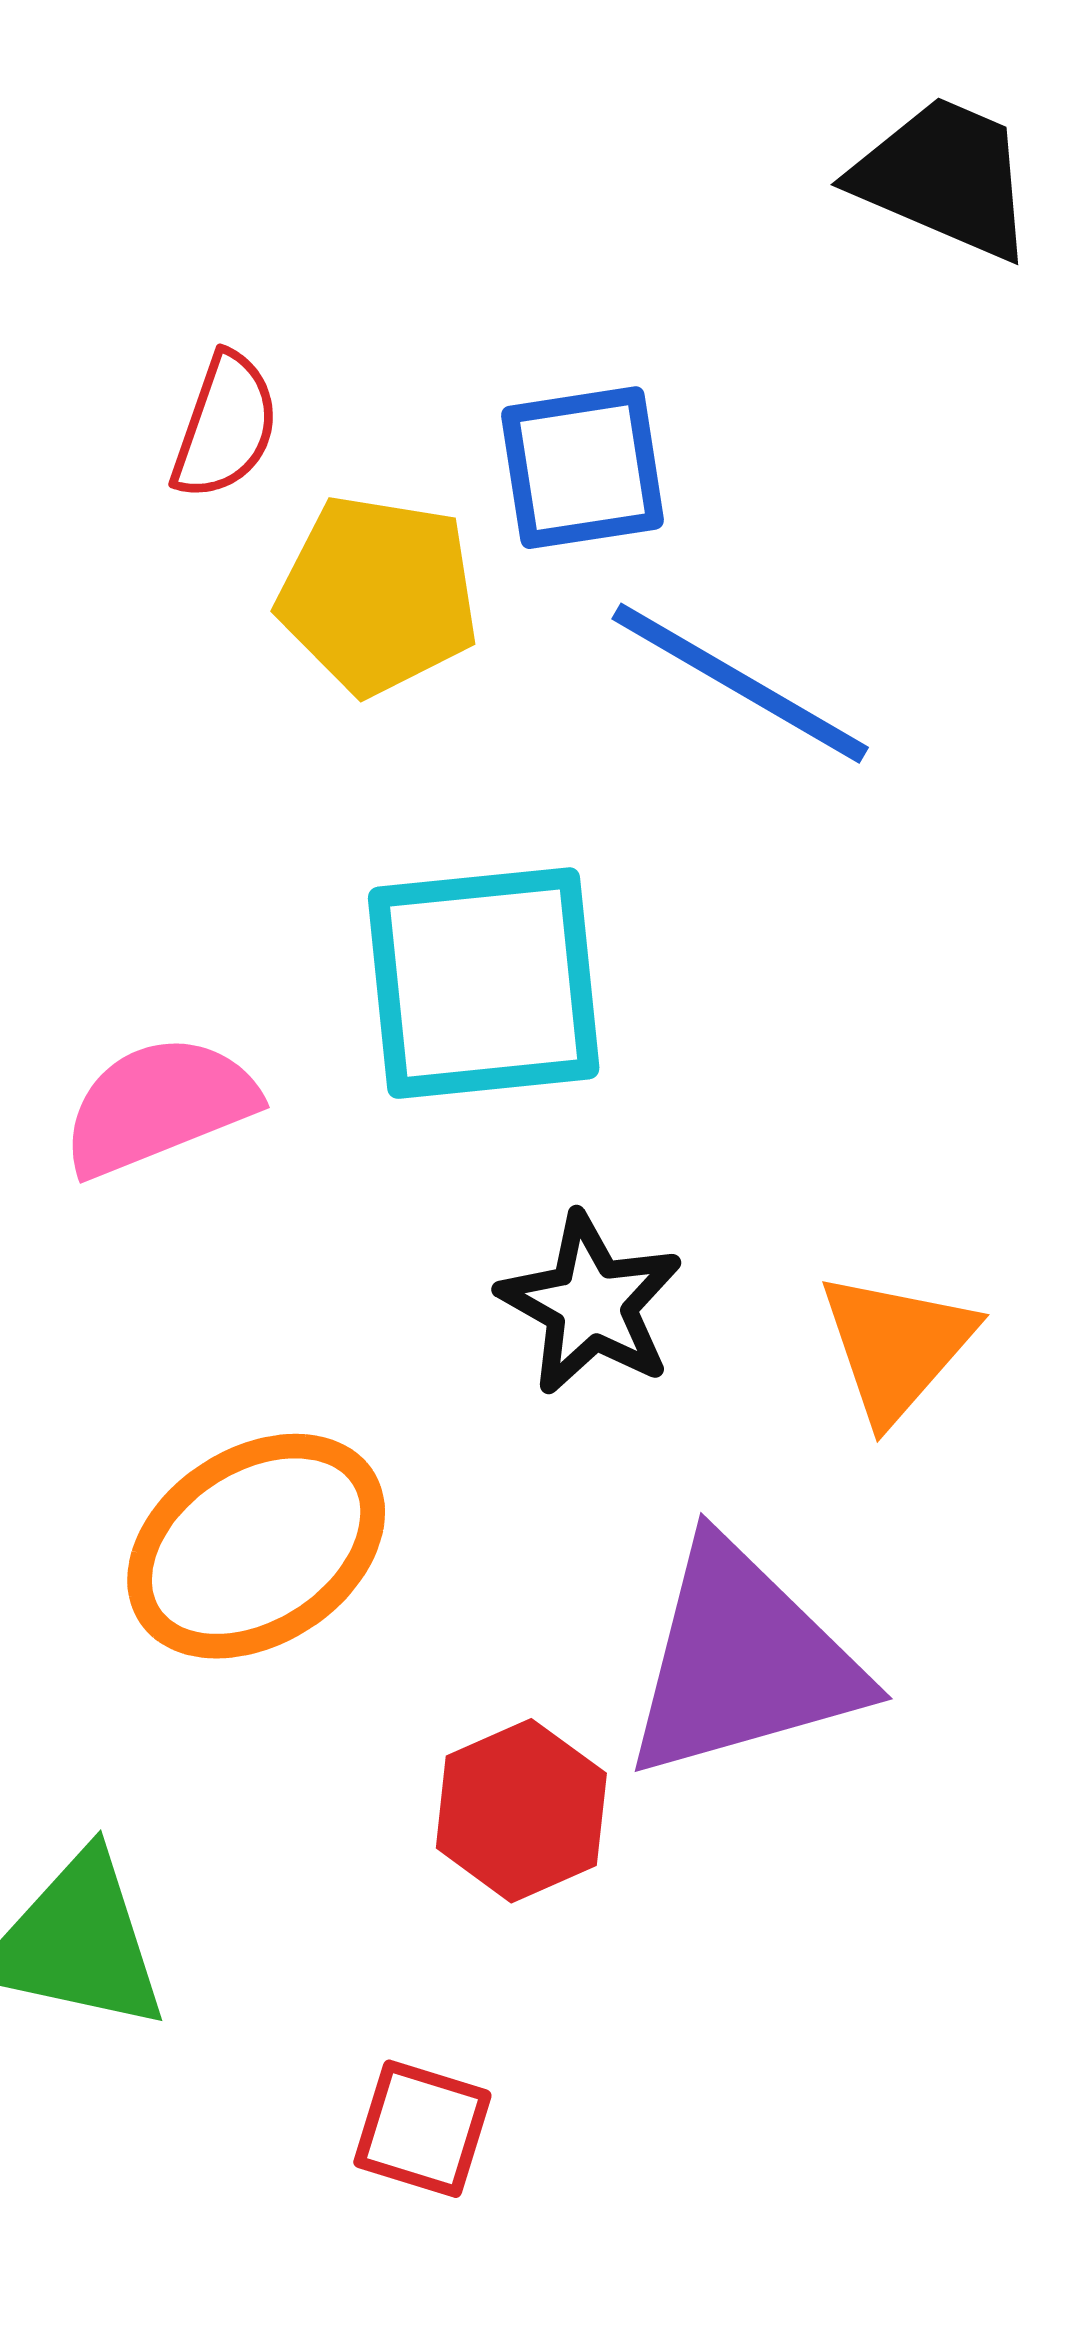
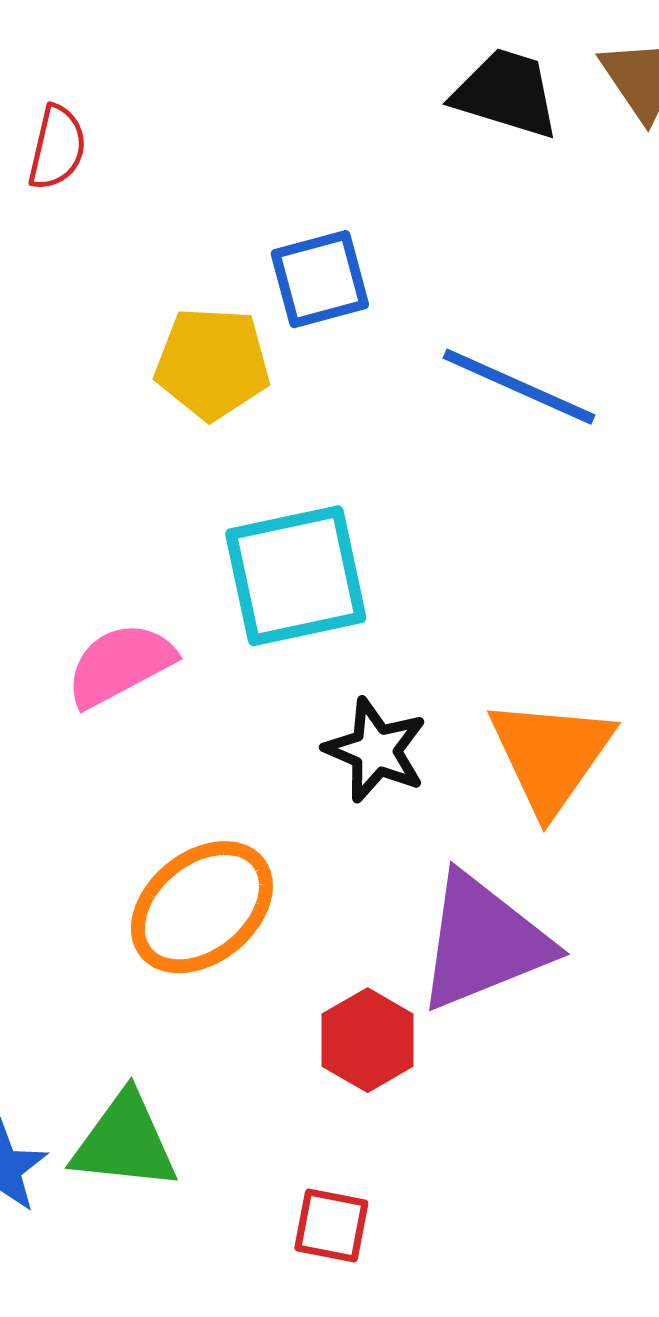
red semicircle: (225, 426) -> (57, 148), moved
blue line: (740, 683) -> (519, 387), moved
orange triangle: (896, 1346) -> (551, 755), size x1.4

